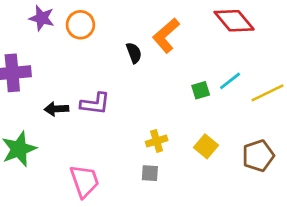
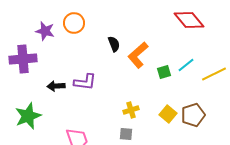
purple star: (42, 18) -> (45, 31), moved
orange L-shape: (166, 35) -> (138, 55), moved
brown pentagon: (258, 156) -> (193, 115), moved

